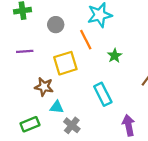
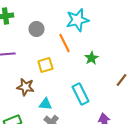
yellow square: (65, 63) -> (45, 65), size x0.7
cyan triangle: (57, 107) -> (45, 104), moved

